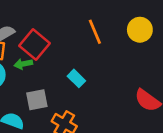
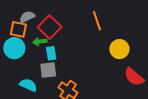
yellow circle: (140, 30) -> (119, 49), moved
cyan rectangle: (76, 78) -> (51, 53), moved, turned 32

